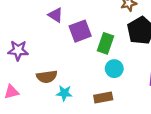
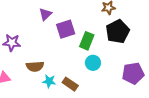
purple triangle: (56, 15) -> (45, 14), turned 40
brown rectangle: (103, 97) -> (70, 84), moved, turned 42

